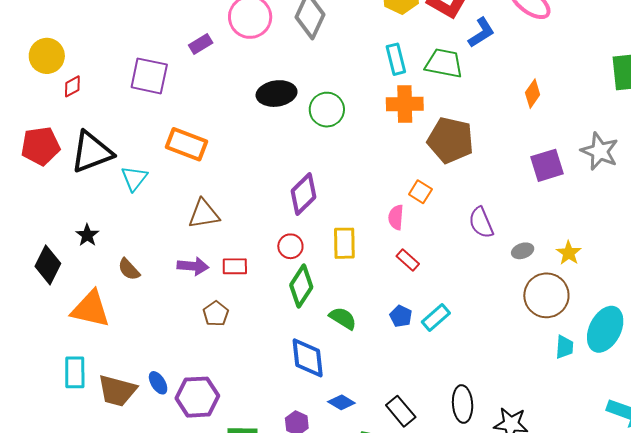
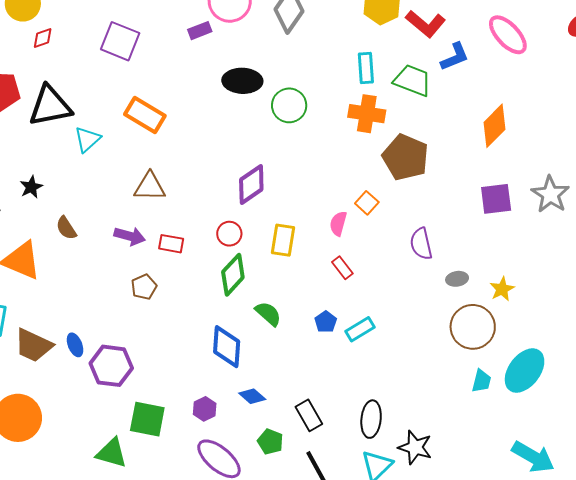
purple rectangle: (201, 44) -> (200, 31), moved
orange diamond: (533, 94) -> (494, 126), size x1.5

